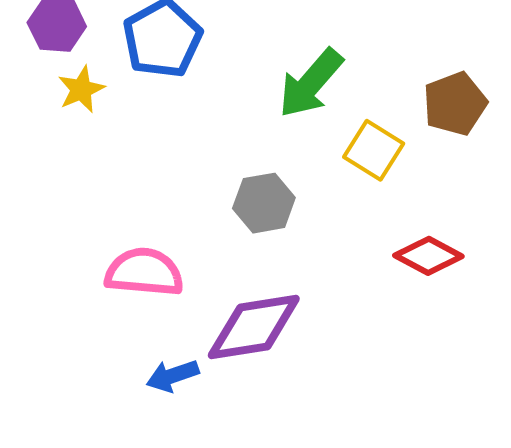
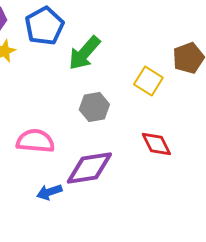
green arrow: (311, 83) -> (84, 53), moved
red diamond: (428, 256) -> (156, 144), moved, turned 36

